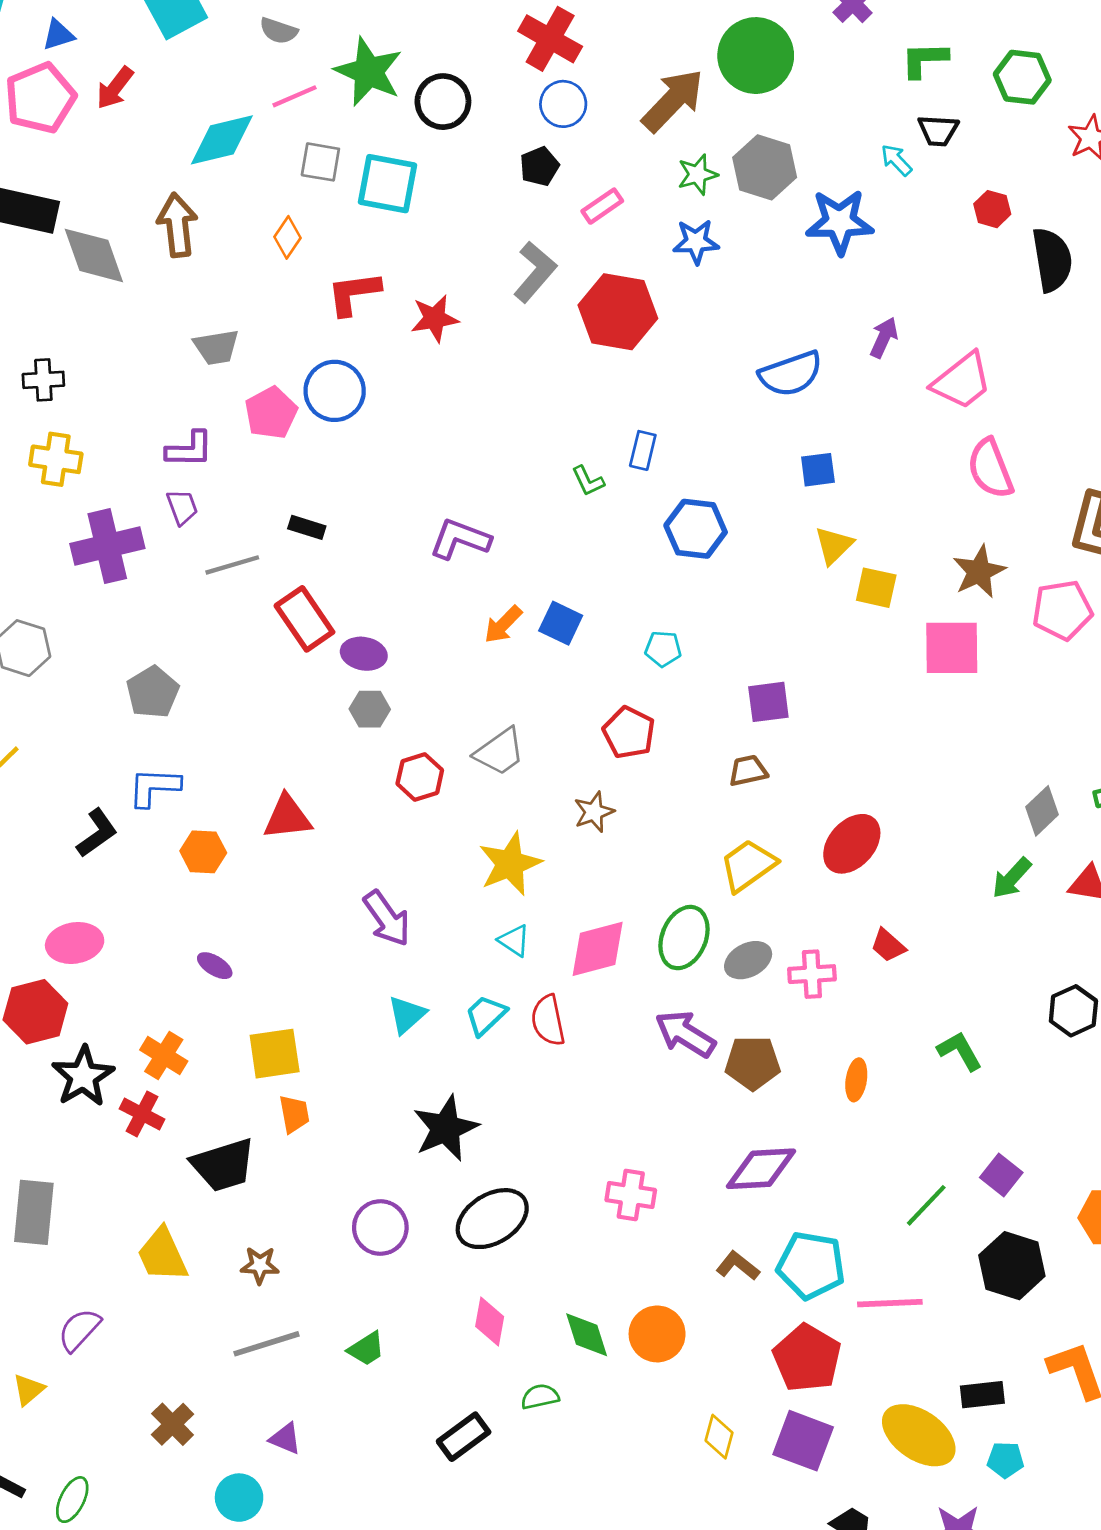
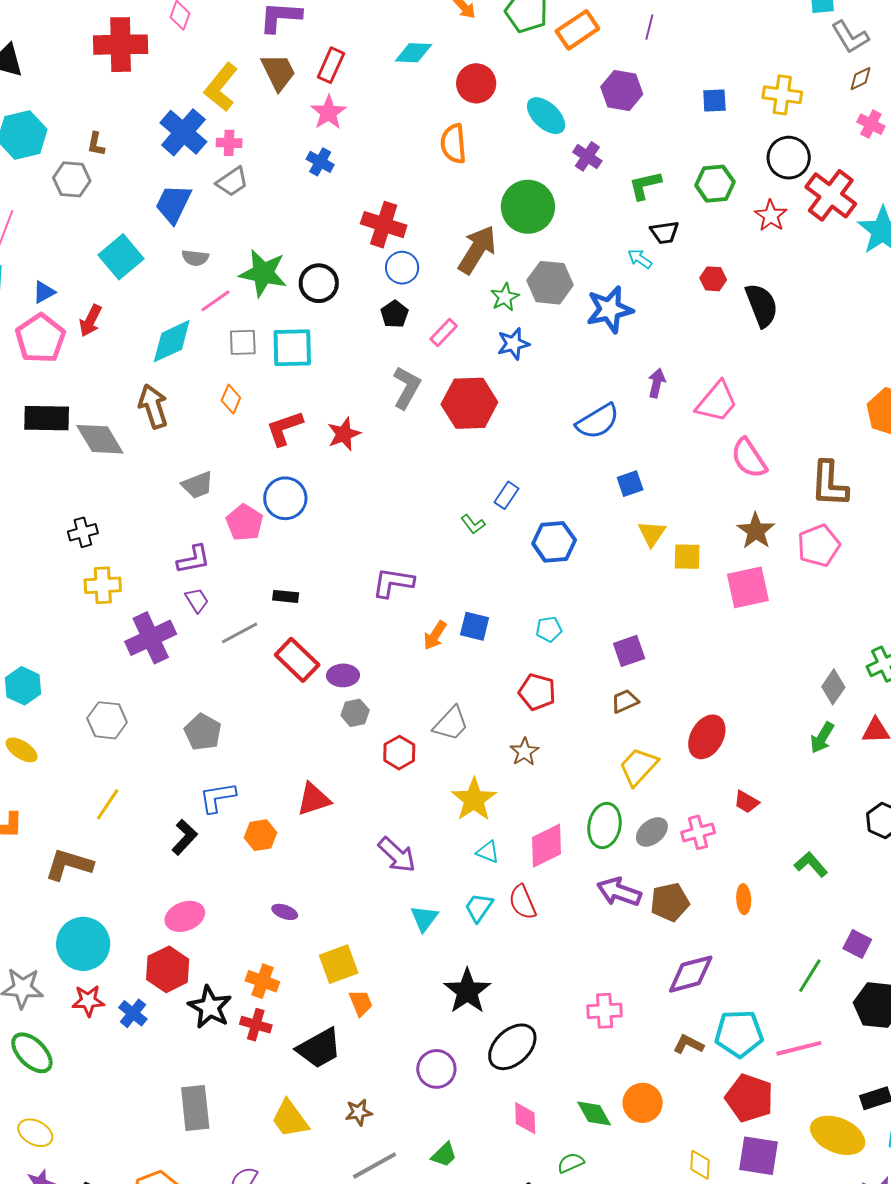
blue rectangle: (643, 450) -> (507, 495), turned 32

